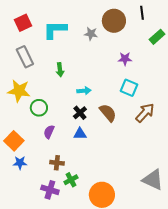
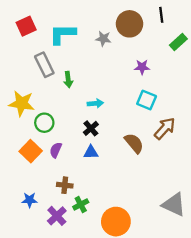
gray rectangle: (25, 57) -> (44, 65), moved
brown semicircle: (108, 113) -> (134, 143), moved
orange square: (14, 141) -> (31, 151), moved
blue star: (20, 163) -> (30, 200), moved
purple cross: (50, 190) -> (57, 216), turned 30

